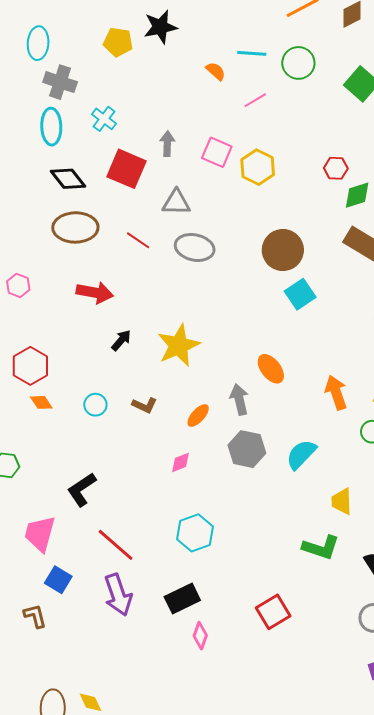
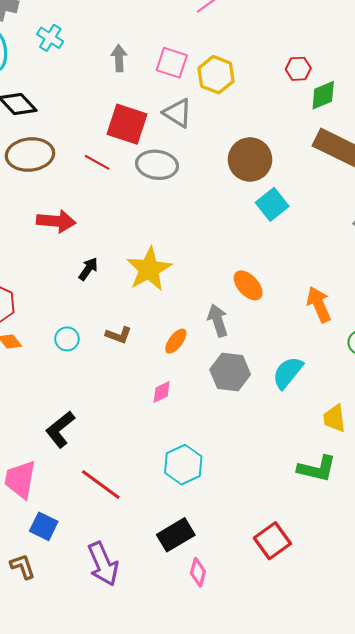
red square: (127, 169) -> (127, 124), moved
gray triangle: (176, 202) -> (178, 113), moved, turned 36
purple arrow: (118, 595) -> (103, 564), moved

